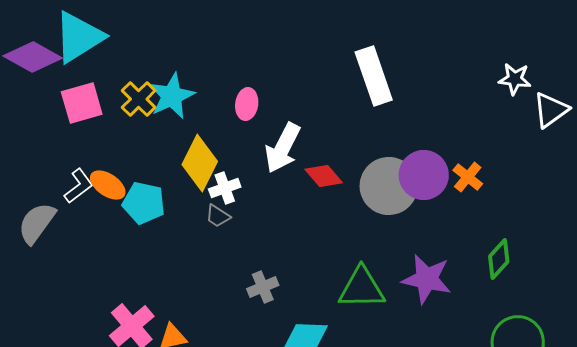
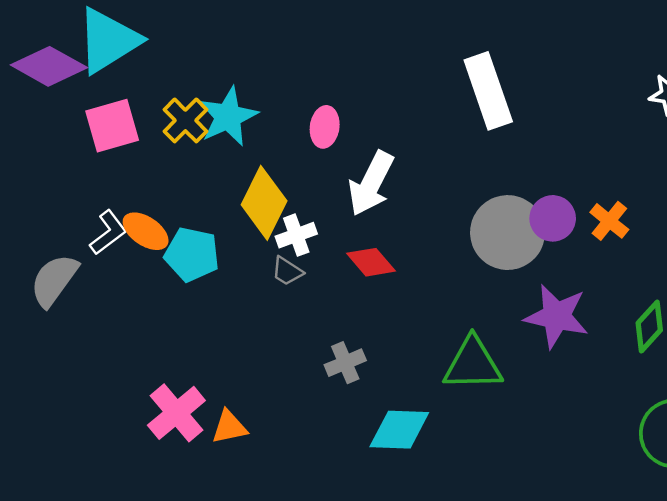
purple circle: (424, 175) -> (553, 218), size x0.7
red diamond: (324, 176) -> (371, 262), moved
purple star: (427, 279) -> (557, 316), moved

